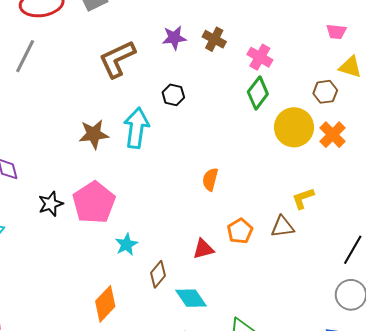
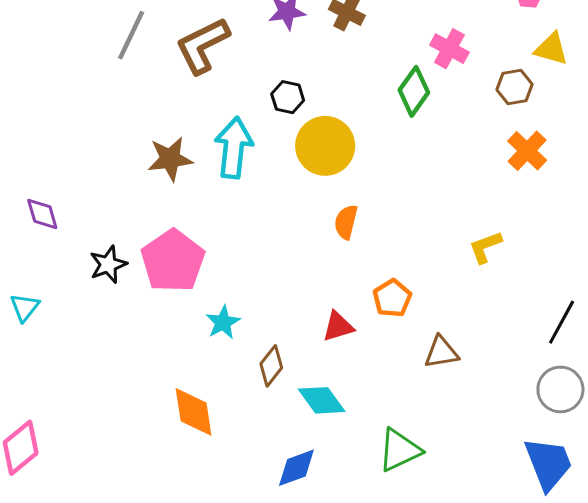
gray line: (25, 56) -> (131, 35), moved
pink cross: (260, 57) -> (449, 49), moved
yellow circle: (294, 127) -> (325, 146), moved
brown triangle: (282, 227) -> (441, 352), moved
orange diamond: (105, 304) -> (194, 412), turned -51

